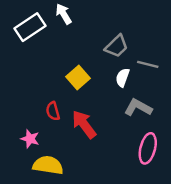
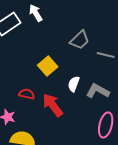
white semicircle: (123, 78) -> (74, 84), moved
red semicircle: (53, 111) -> (27, 94), turned 119

